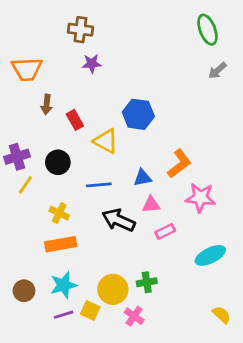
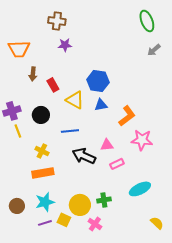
blue triangle: (143, 178) -> (101, 105), moved
yellow line: (25, 185) -> (18, 131), turned -56
cyan ellipse: (210, 255) -> (140, 189), moved

